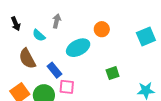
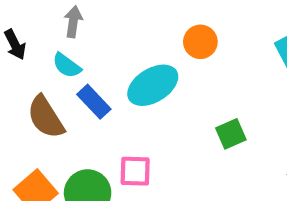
gray arrow: (57, 21) -> (73, 22), moved
blue rectangle: (54, 70) -> (94, 102), moved

